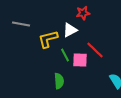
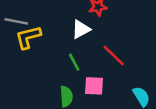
yellow L-shape: (48, 39) -> (28, 37), moved
pink square: (80, 60) -> (94, 86), moved

